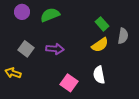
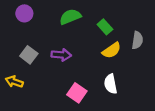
green semicircle: (50, 15) -> (70, 17), moved
green rectangle: (102, 24) -> (105, 27), moved

